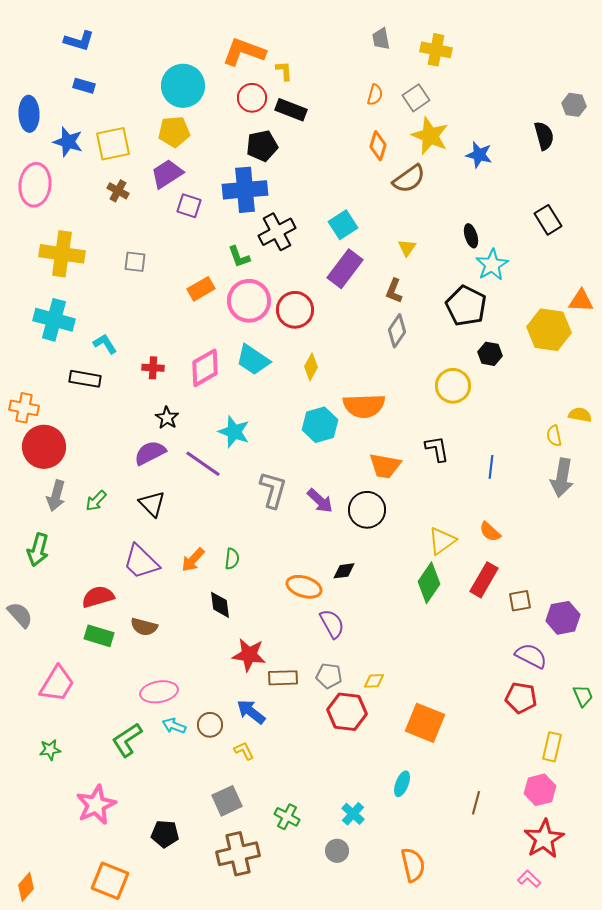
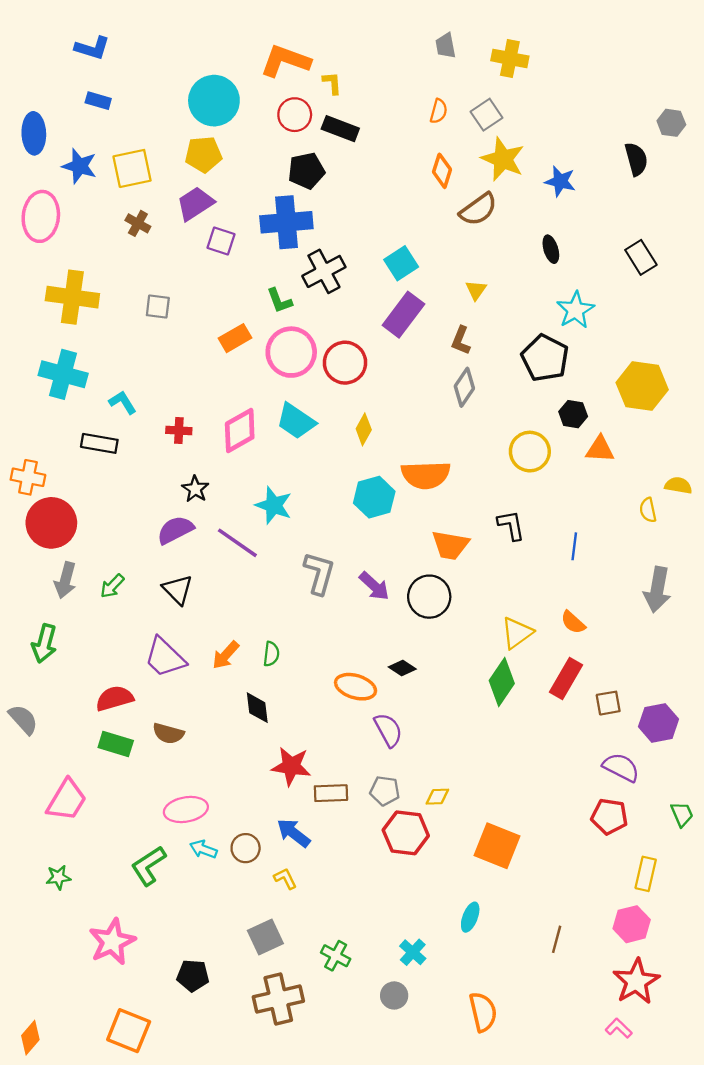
black ellipse: (471, 236) -> (551, 249), moved
orange triangle: (581, 301) -> (600, 449), moved
gray arrow: (562, 478) -> (657, 590), moved
black diamond: (344, 571) -> (402, 668), turned 40

